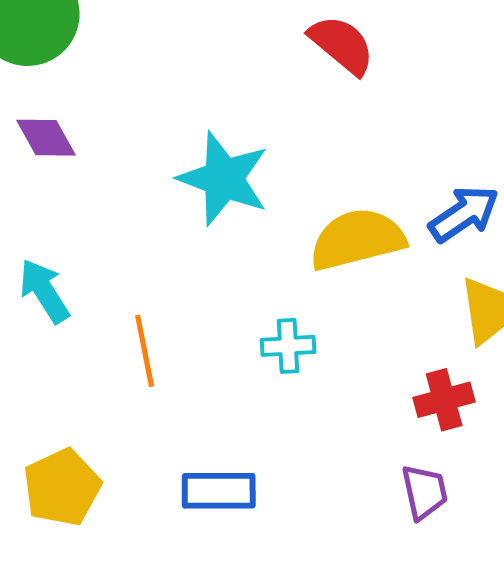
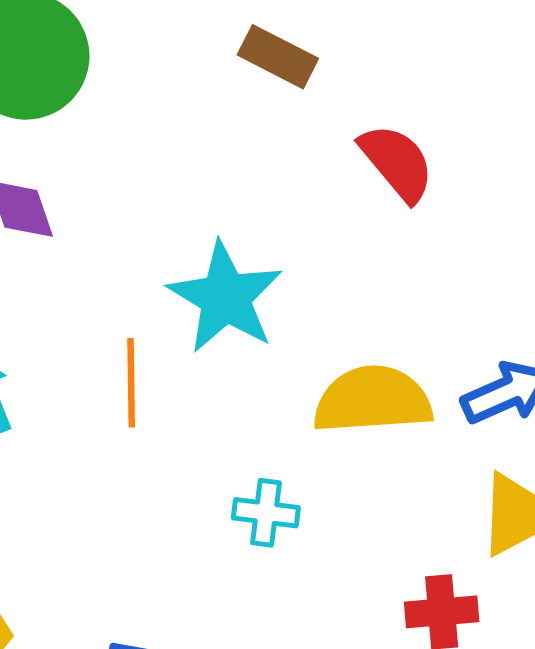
orange line: (145, 351) -> (131, 383), moved

